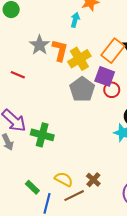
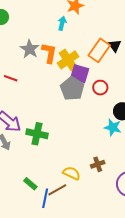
purple square: (105, 76) -> (80, 74), moved
yellow semicircle: (64, 179) -> (72, 173), moved
brown cross: (93, 180) -> (98, 164), moved, turned 32
brown line: (74, 196) -> (57, 190), moved

